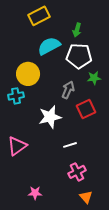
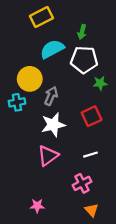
gray arrow: (68, 90) -> (51, 96), moved
white line: (70, 145) -> (91, 155), moved
pink triangle: (17, 146) -> (48, 156), moved

